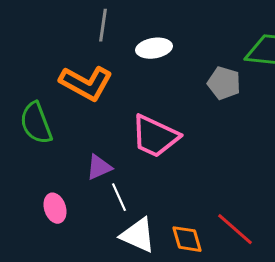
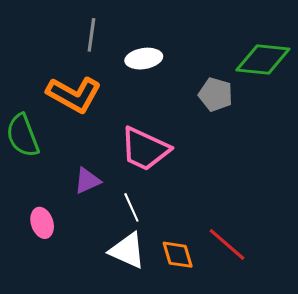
white line: (119, 197) -> (131, 207), moved

